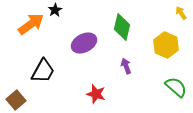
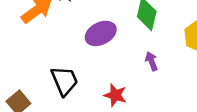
black trapezoid: (43, 71) -> (64, 81), moved, turned -52

